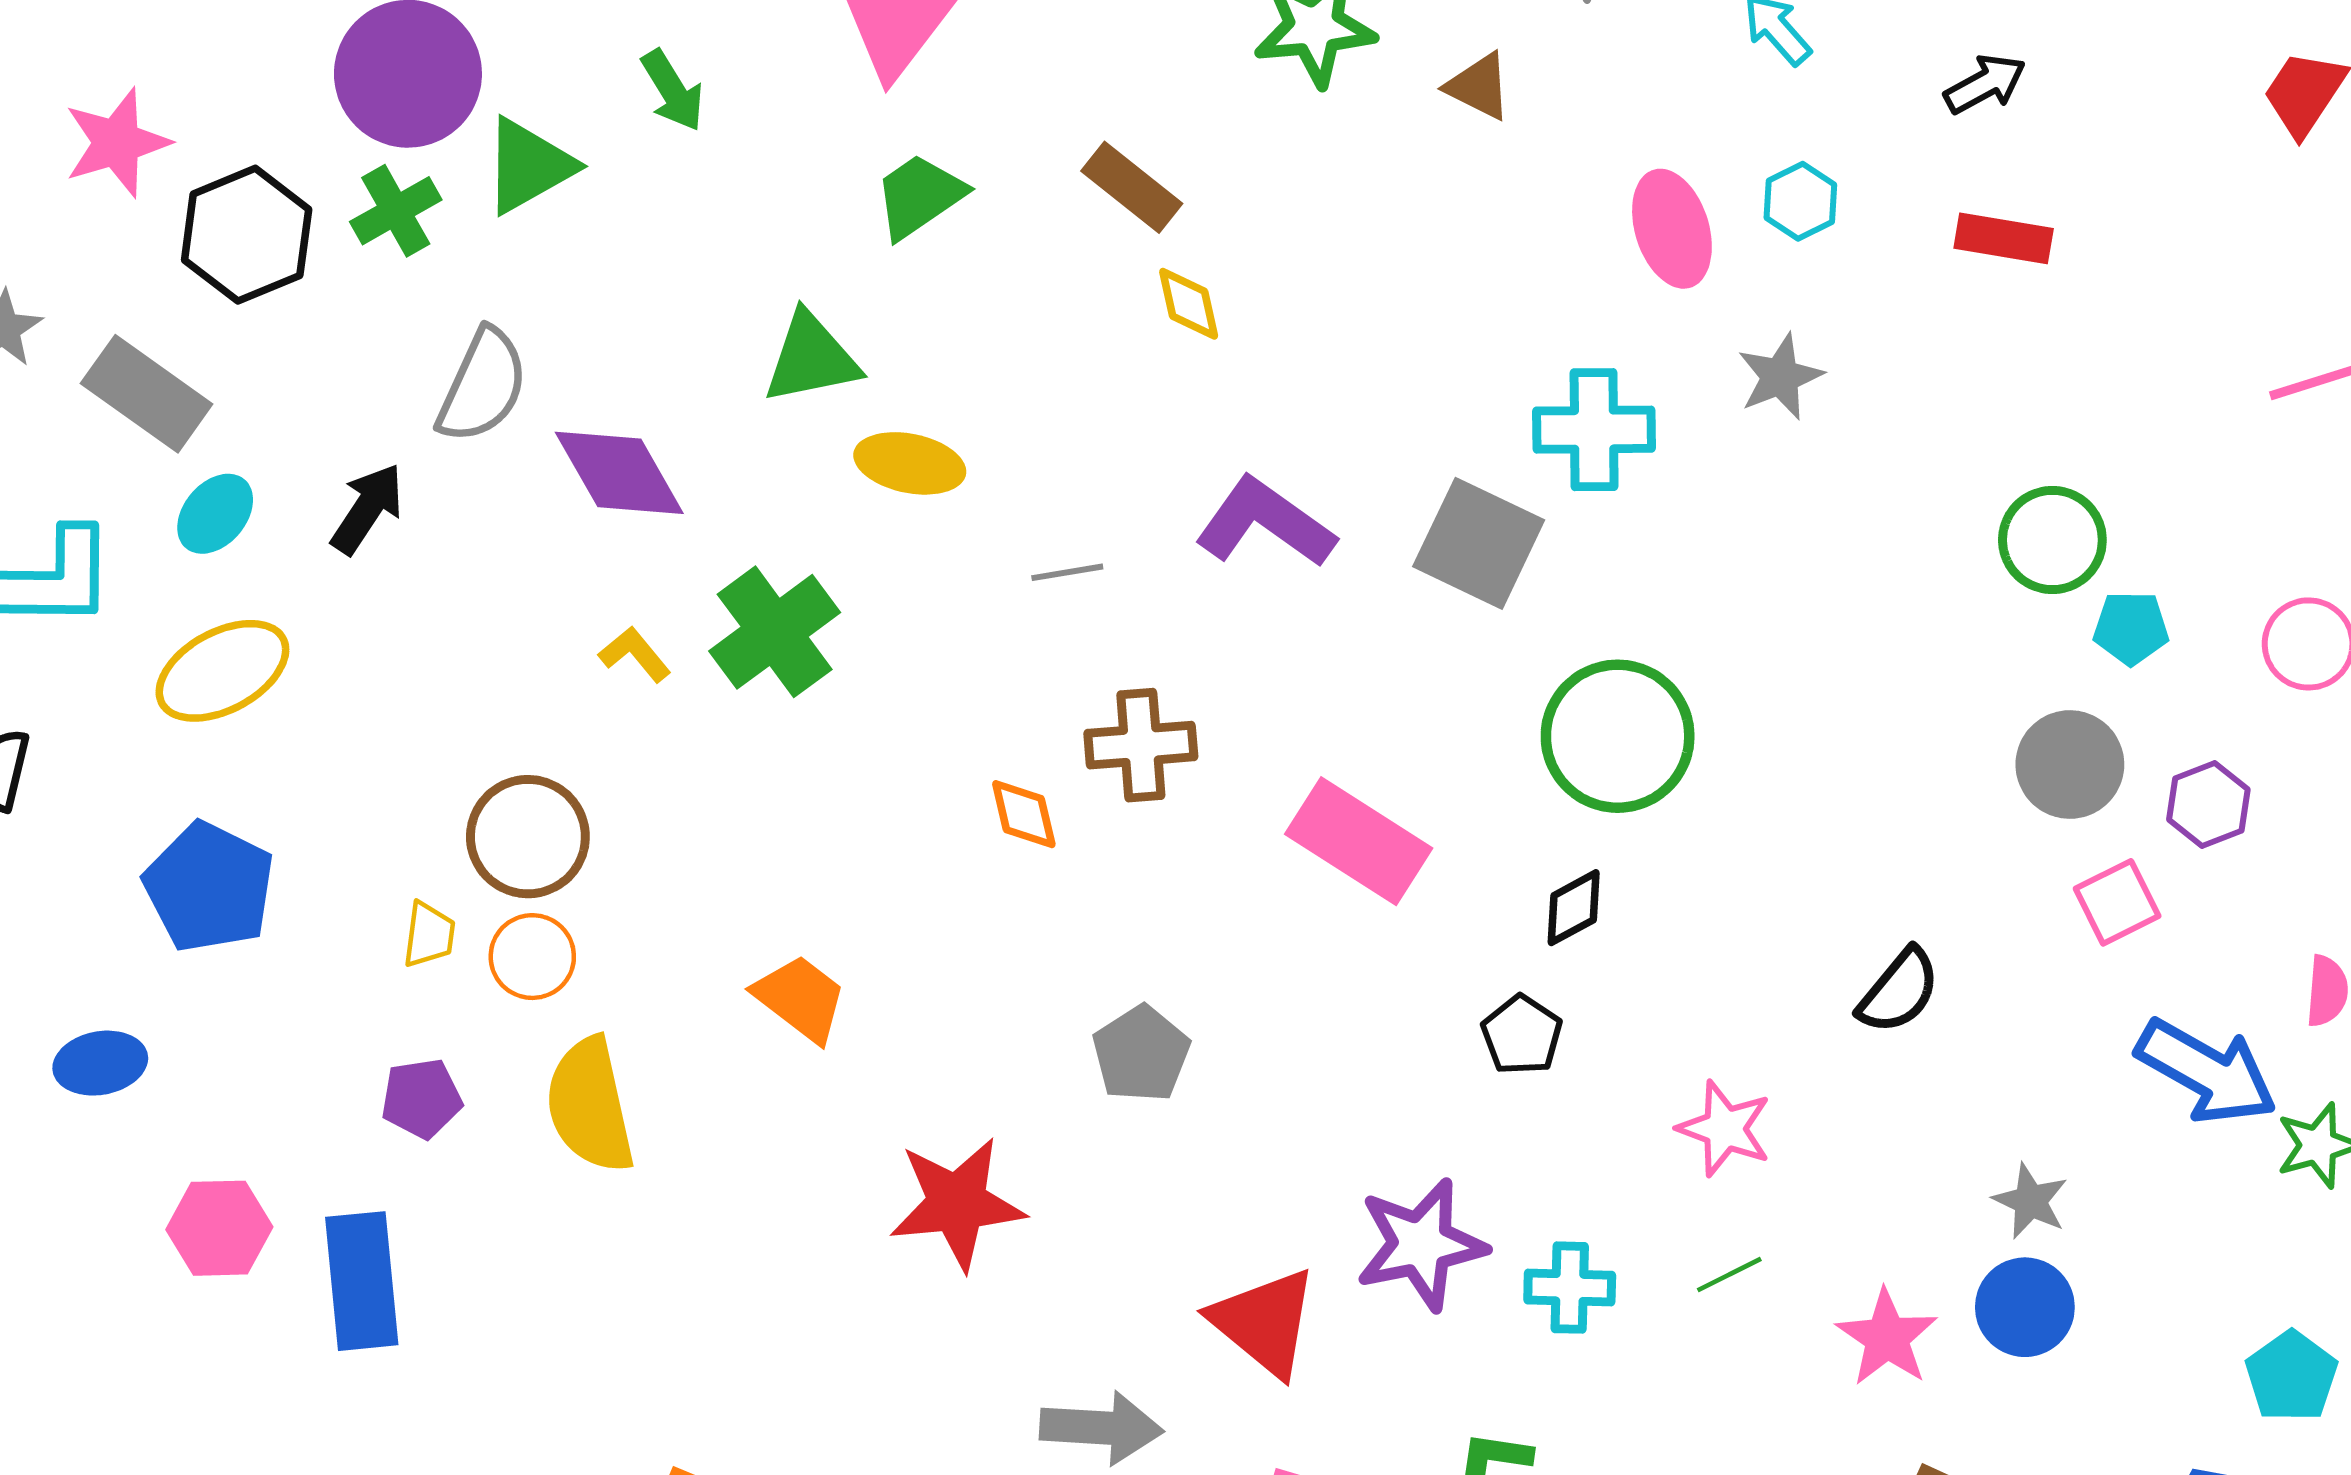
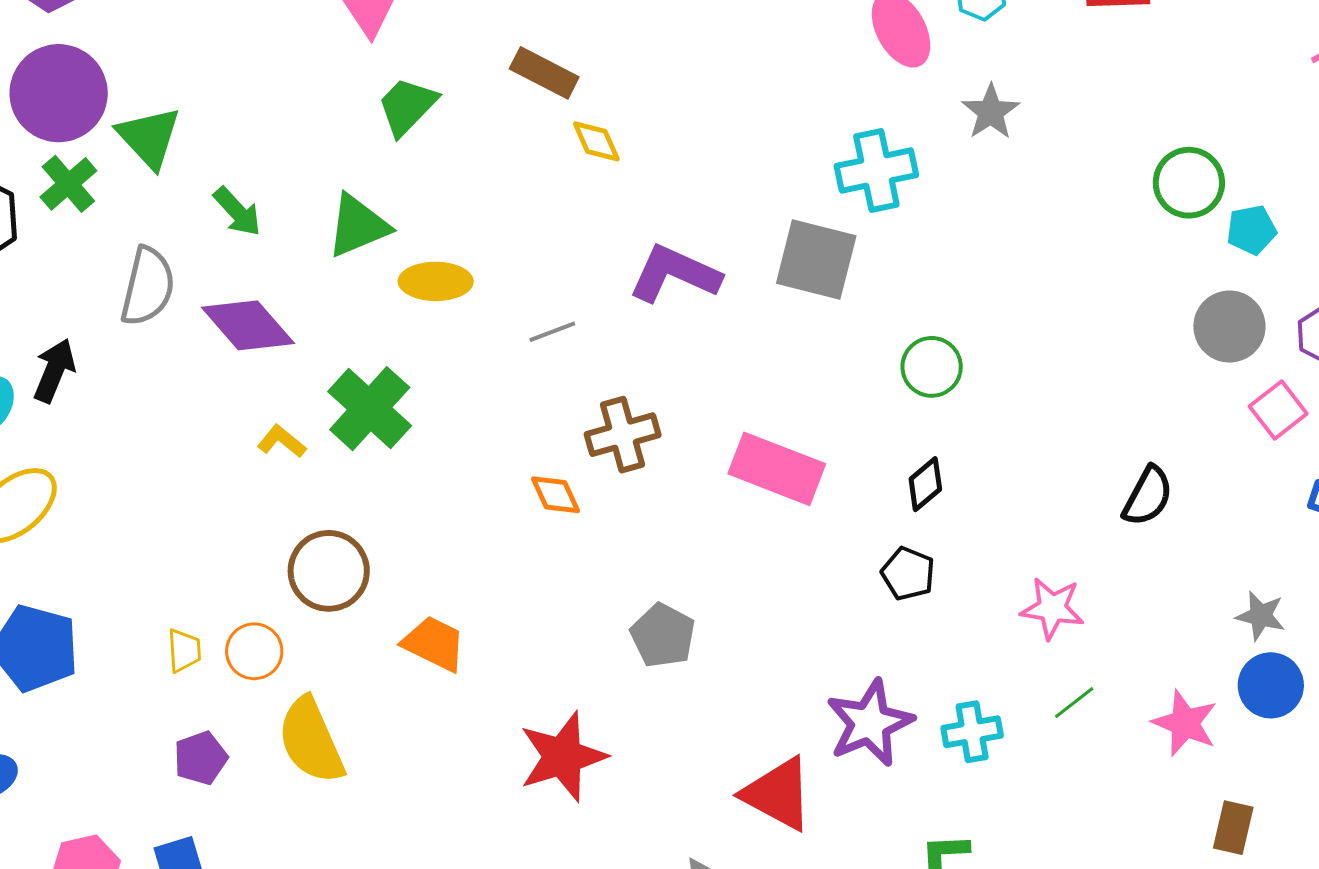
green arrow: (673, 91) -> (237, 212), moved
green triangle: (529, 166) -> (149, 137), turned -32
black arrow: (367, 509) -> (54, 370), moved
green circle: (1618, 736) -> (932, 367), size x0.6
brown circle: (528, 837) -> (329, 571), moved

